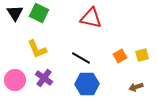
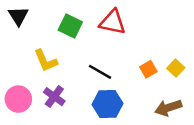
green square: (39, 13) -> (70, 26), moved
yellow square: (142, 55) -> (176, 68), turned -32
brown arrow: (136, 87) -> (168, 108), size x1.5

